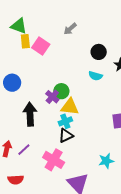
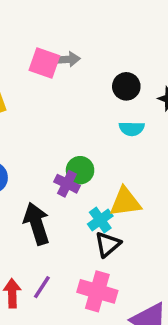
gray arrow: (70, 29) -> (67, 59), turned -128
pink square: (41, 46) -> (44, 63), moved
yellow triangle: (70, 107) -> (125, 202), moved

